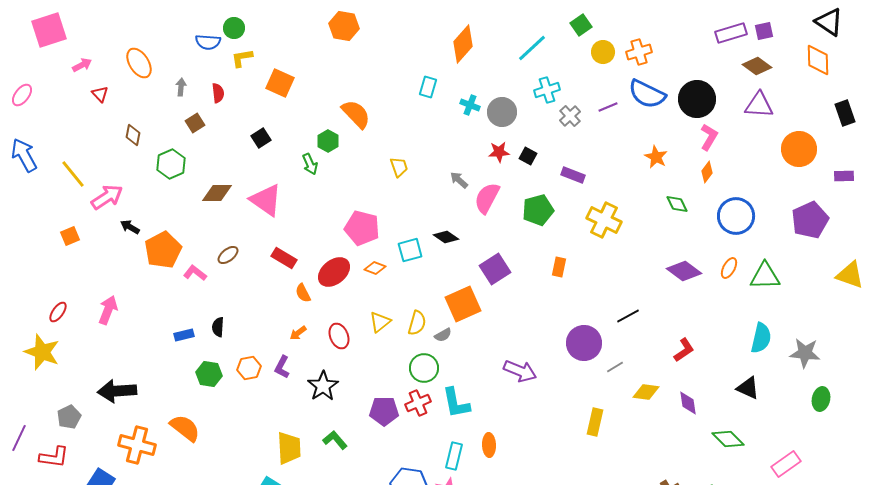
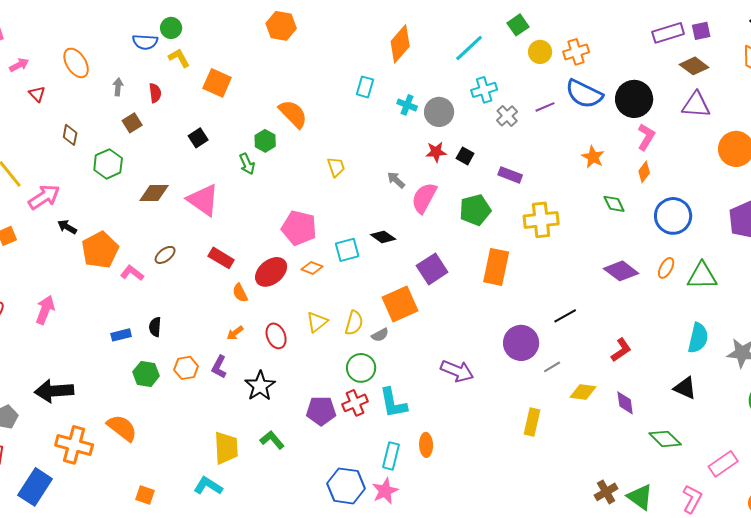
yellow L-shape: (242, 58) -> (179, 58), turned 70
yellow cross: (604, 220) -> (541, 220), turned -32
orange rectangle: (559, 267) -> (496, 267), size x1.8

